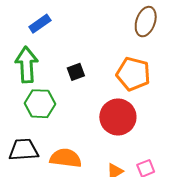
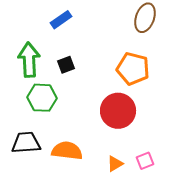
blue rectangle: (40, 24) -> (61, 20), moved
black square: (76, 72) -> (66, 65), moved

